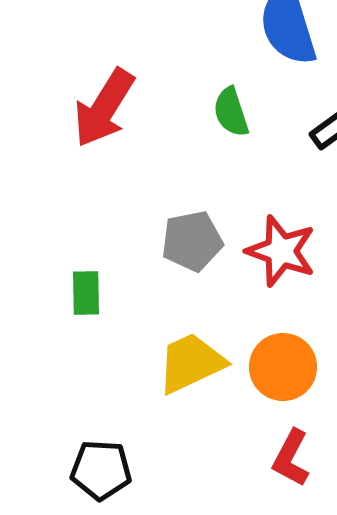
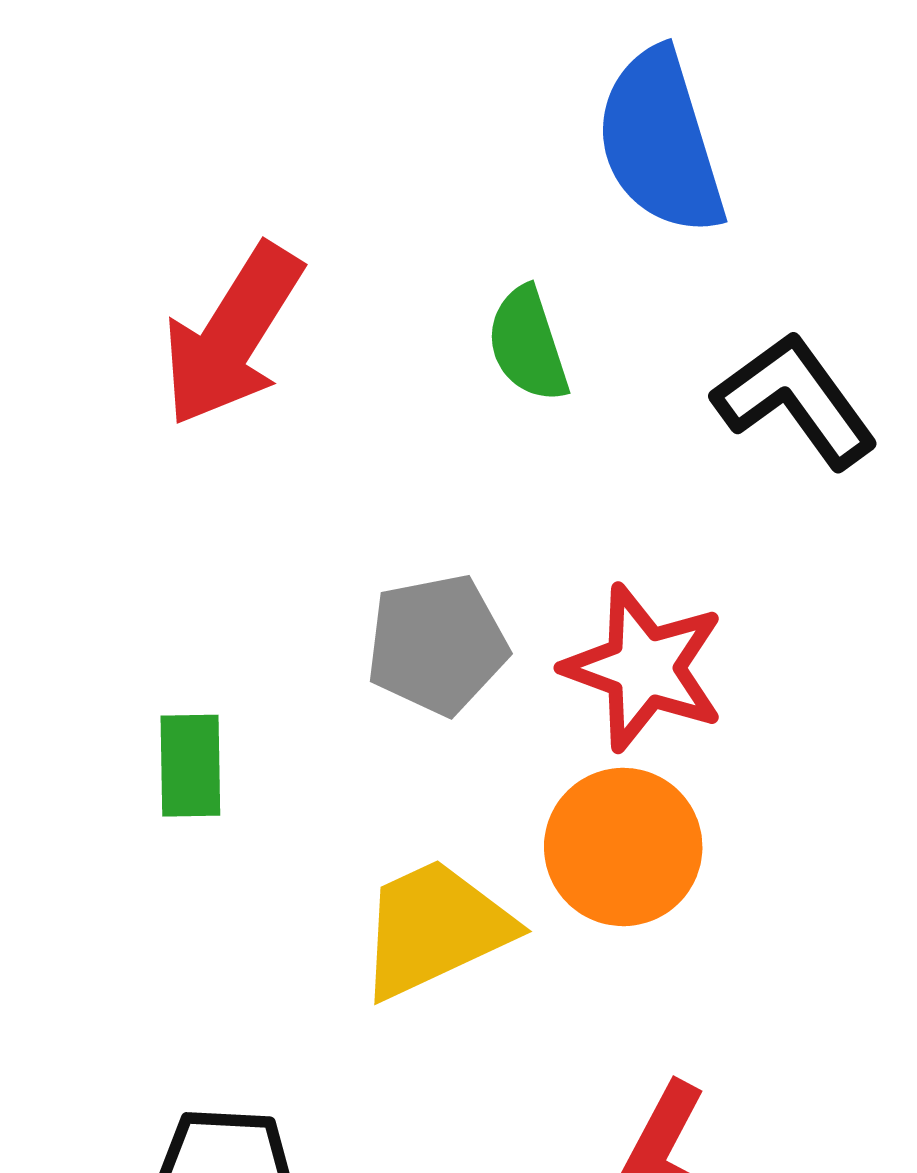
orange circle: (283, 367) -> (623, 847), moved

